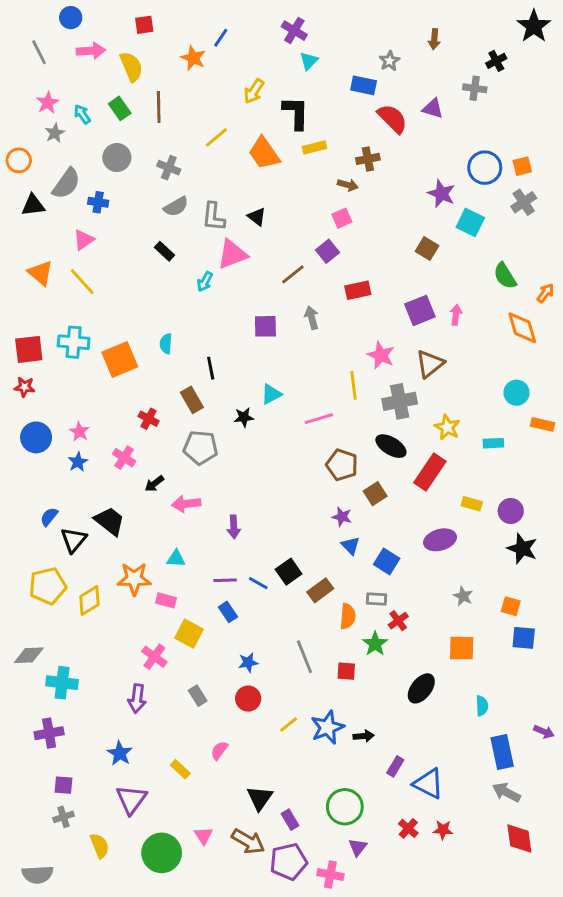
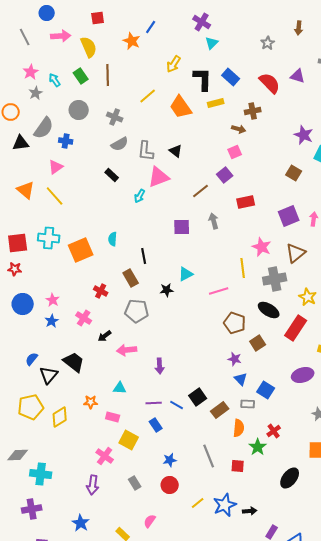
blue rectangle: (364, 85) -> (231, 77), moved, turned 30
orange star: (134, 579) -> (91, 402), size x0.6
gray rectangle: (377, 599) -> (248, 404), moved

